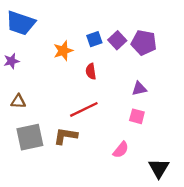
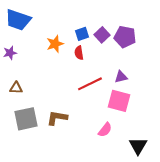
red semicircle: (91, 71) -> (79, 53), moved
red line: (84, 109) -> (90, 84), moved
pink square: (137, 116) -> (119, 101), size x1.6

